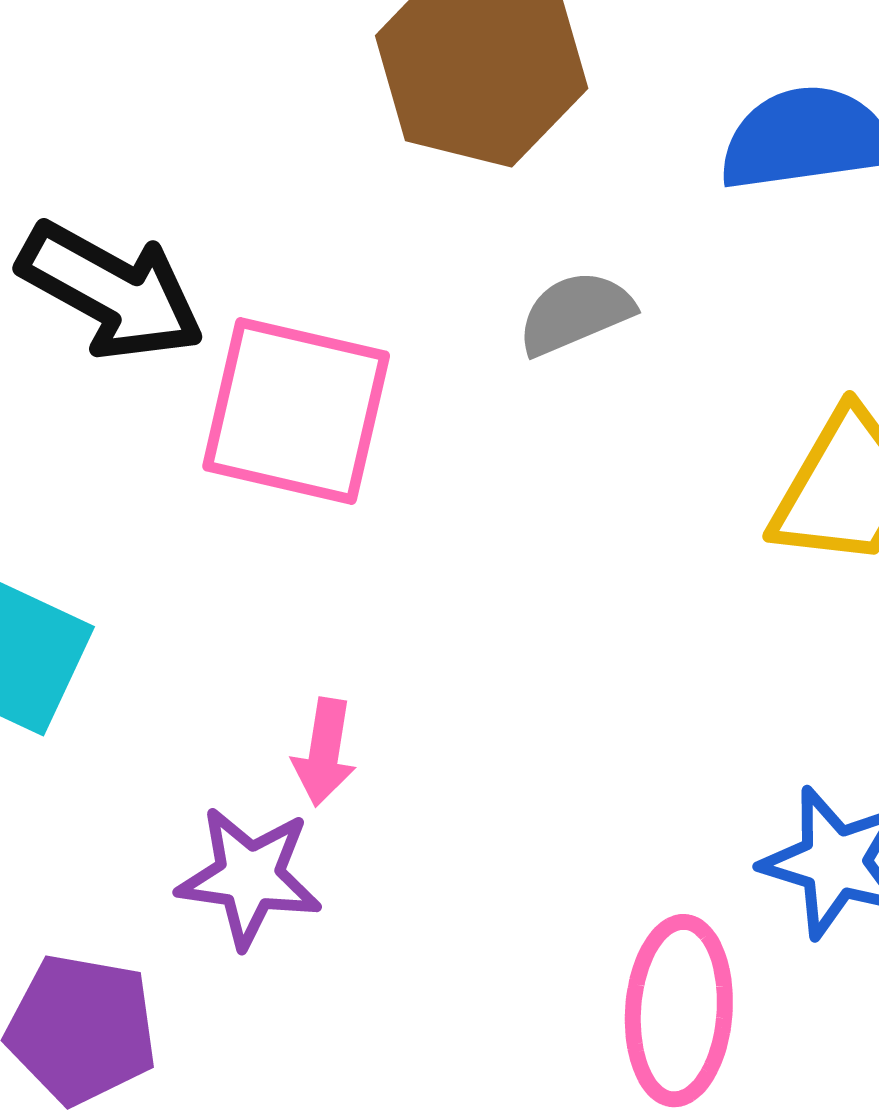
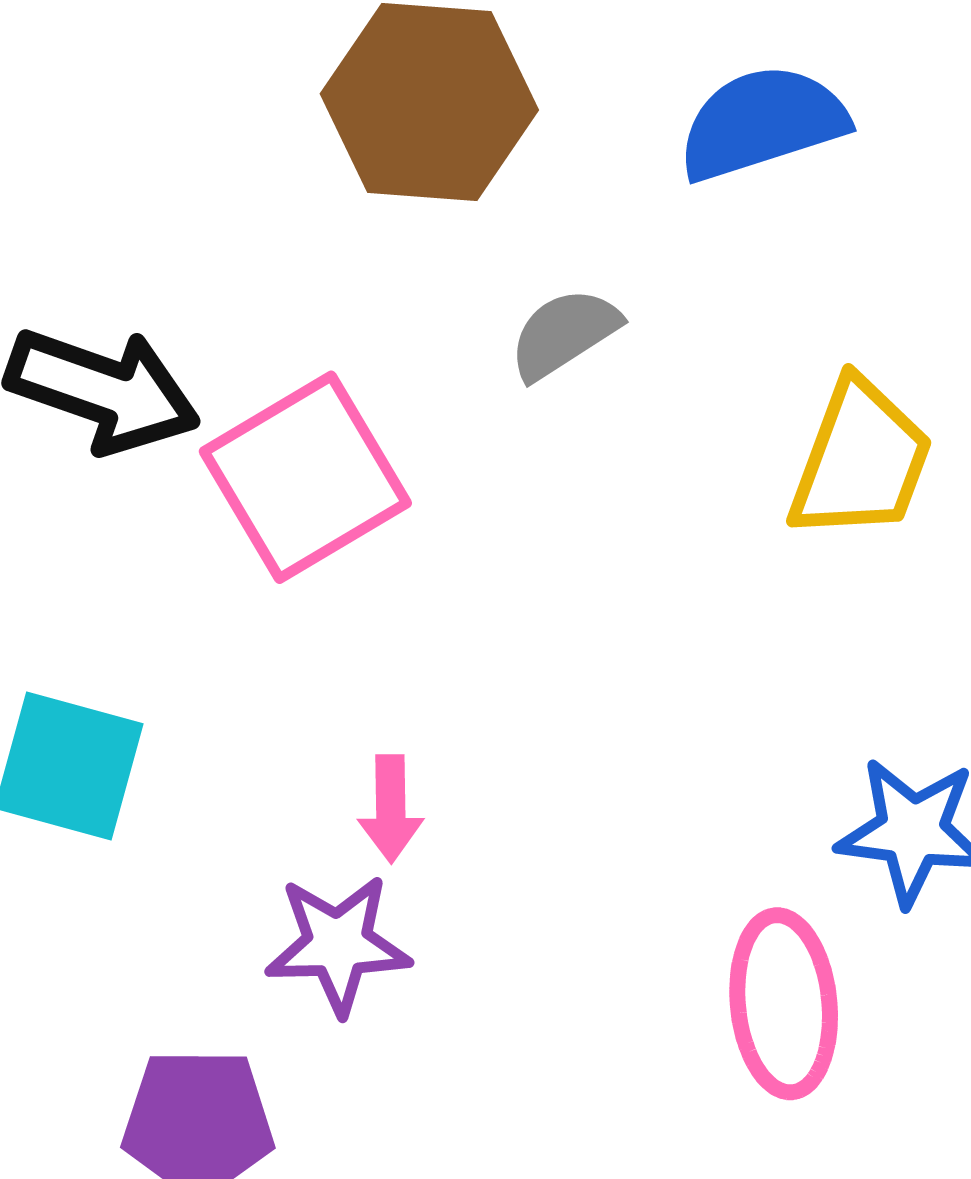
pink square: (296, 411) -> (305, 477), turned -34

